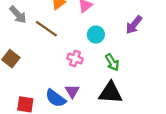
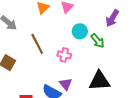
brown line: (46, 29) -> (37, 44), moved, turned 35
green arrow: (112, 62) -> (97, 41), moved

